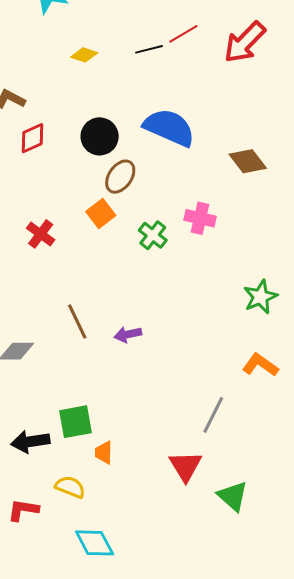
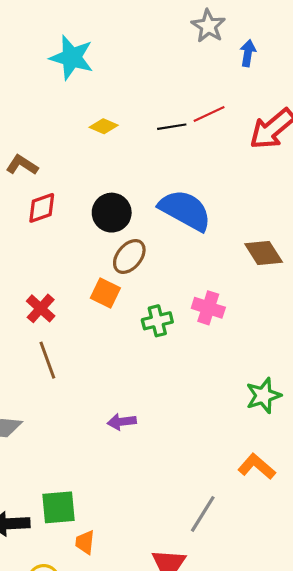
orange square: (101, 213) -> (105, 293), turned -32
green cross: (153, 235) -> (157, 321), turned 32
brown line: (77, 322) -> (47, 360), moved

